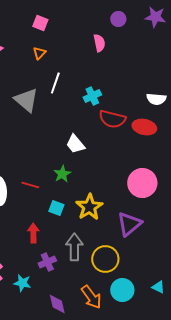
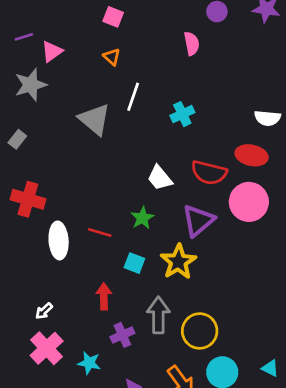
orange triangle: (39, 53) -> (112, 57), turned -32
red semicircle: (112, 119) -> (209, 173), moved
pink circle: (142, 183) -> (249, 202), moved
purple triangle: (129, 224) -> (198, 221), moved

